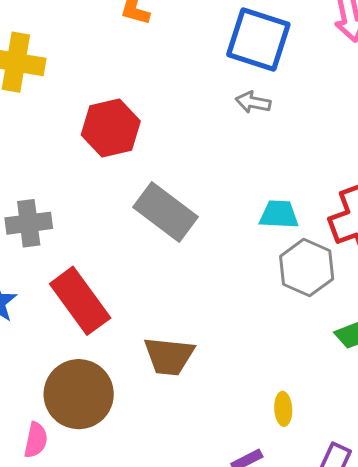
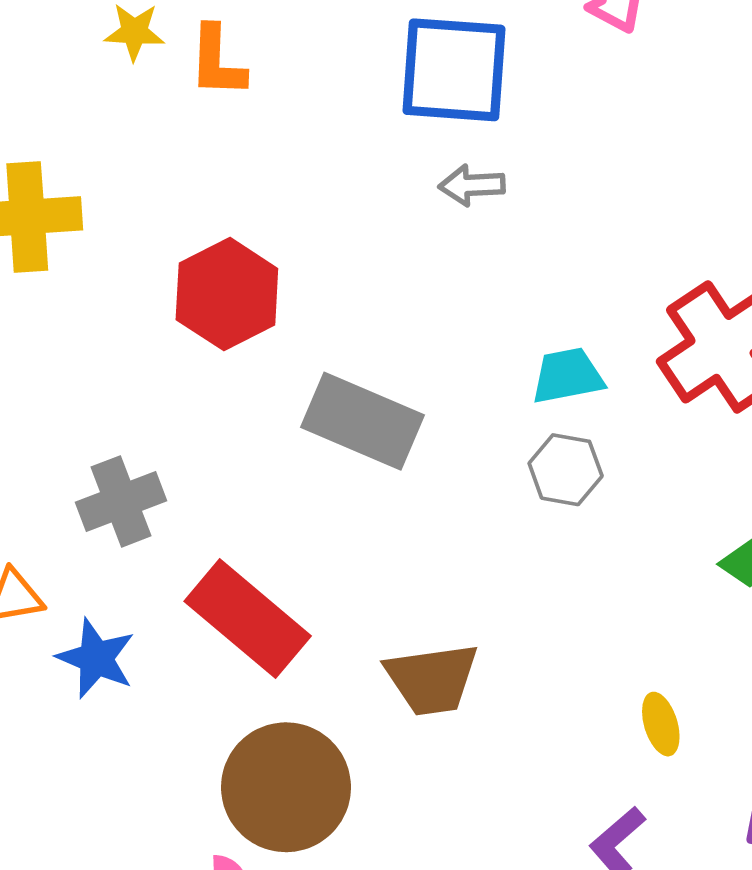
gray hexagon: (307, 268) -> (566, 470), moved, size x0.7

